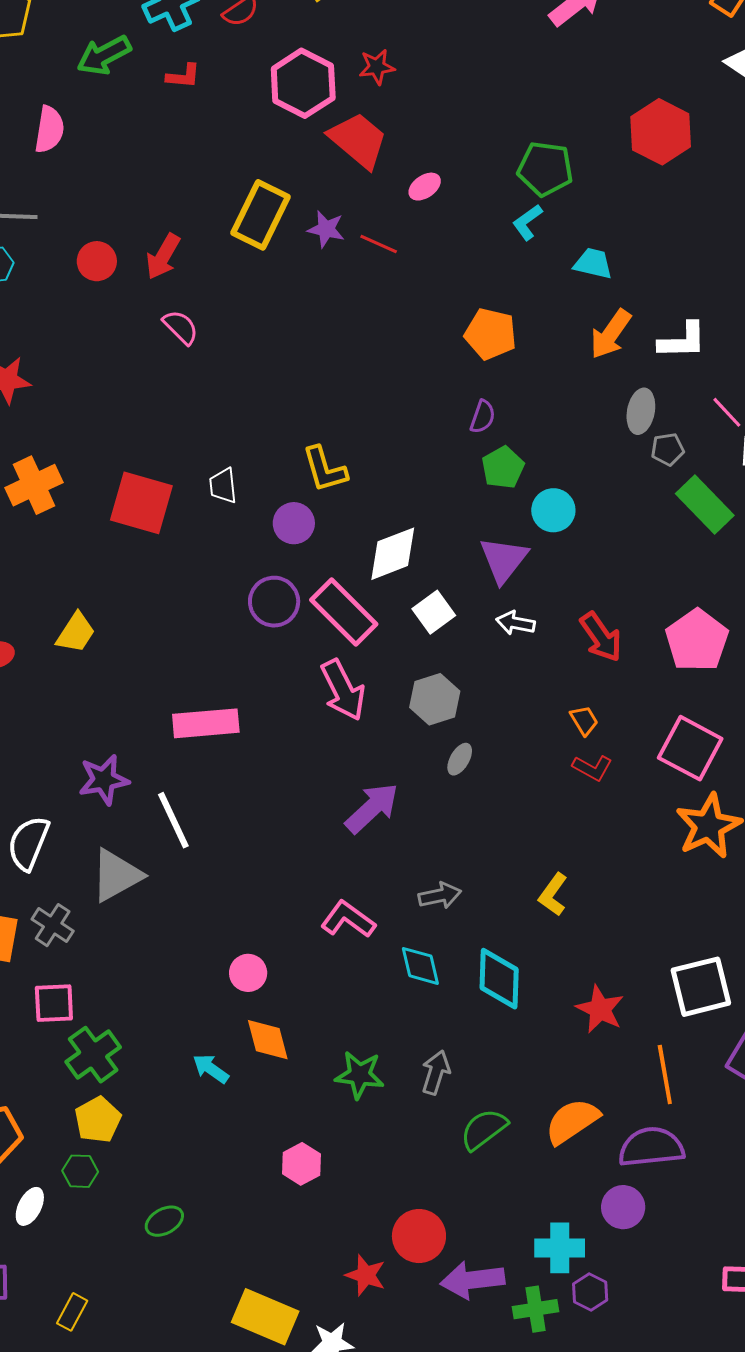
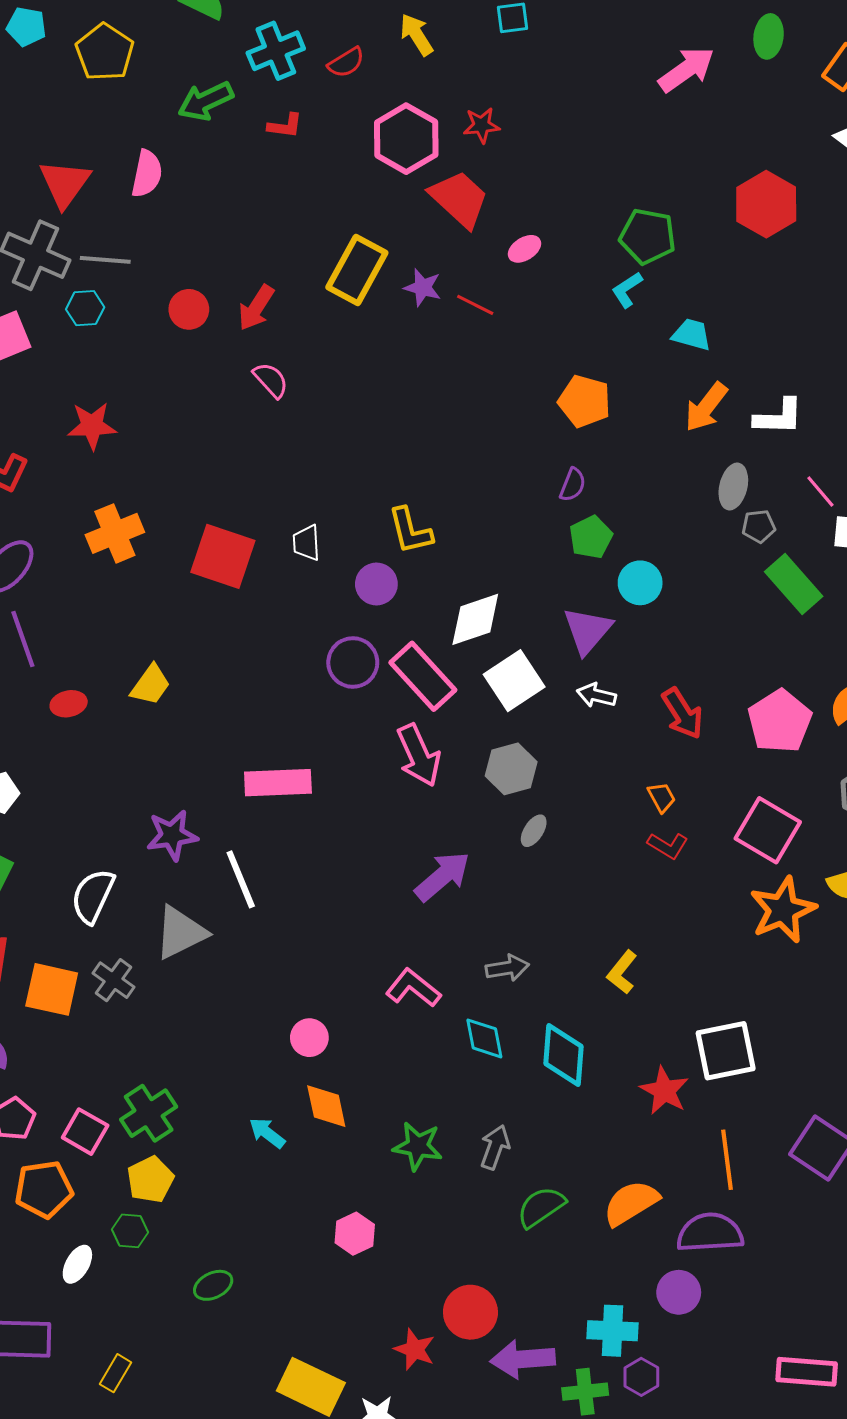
white square: (434, 612) -> (514, 681), size x1.4
white square: (701, 987) -> (726, 1051), moved
pink square: (54, 1003) -> (85, 1132), moved, turned 30

